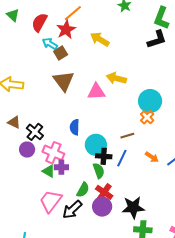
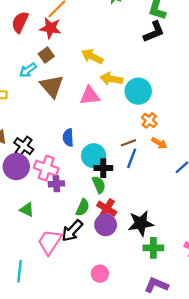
red star: (66, 30) -> (50, 28), turned -30
yellow arrow: (100, 39) -> (92, 56), moved
cyan arrow: (50, 44) -> (28, 70), moved, turned -63
cyan circle: (150, 101) -> (138, 91), moved
purple circle: (27, 150) -> (16, 167), size x1.5
orange arrow: (152, 157) -> (159, 143), moved
blue line: (122, 158) -> (132, 158), moved
green triangle: (49, 171) -> (27, 210), moved
pink trapezoid: (51, 201) -> (50, 242), moved

